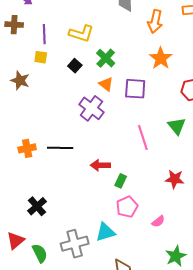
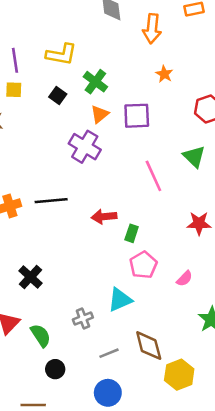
orange star: (161, 58) -> (164, 74), size x0.6
orange triangle: (106, 84) -> (100, 114), turned 49
gray cross: (75, 244) -> (83, 318), size x0.6

